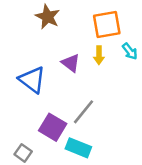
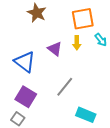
purple square: (53, 127) -> (26, 97), moved
cyan rectangle: (78, 148) -> (86, 115), moved

